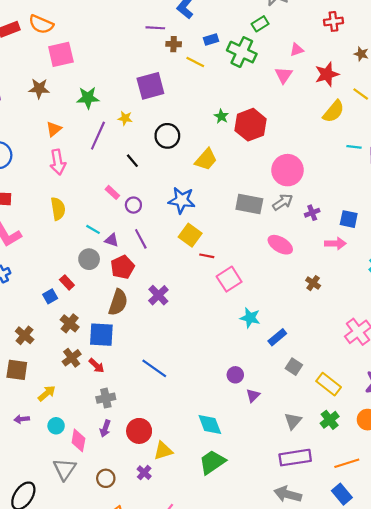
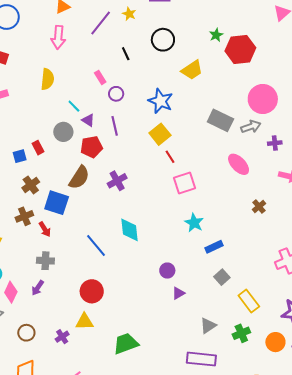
red line: (207, 256) -> (170, 157), turned 32
cyan diamond: (210, 425) -> (130, 230), moved
red circle: (139, 431) -> (92, 291), moved

